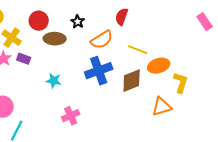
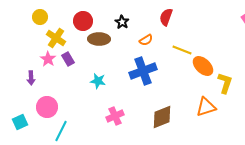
orange semicircle: (102, 40) -> (146, 40), size x0.6
purple rectangle: (24, 59) -> (68, 59), turned 40
orange ellipse: (159, 66) -> (203, 66), turned 60
brown diamond: (132, 81) -> (162, 117), moved

